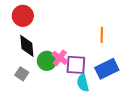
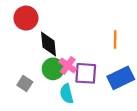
black diamond: (27, 46) -> (49, 44), moved
cyan semicircle: (83, 83) -> (67, 94), moved

